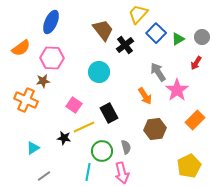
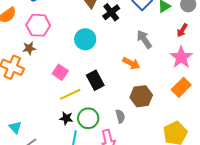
pink star: (177, 90) -> (181, 57), moved
orange arrow: (145, 96) -> (131, 63), turned -30
black star: (64, 138) -> (66, 118), moved
gray semicircle: (126, 147) -> (120, 116), moved
cyan triangle: (33, 148) -> (15, 127), moved, turned -40

